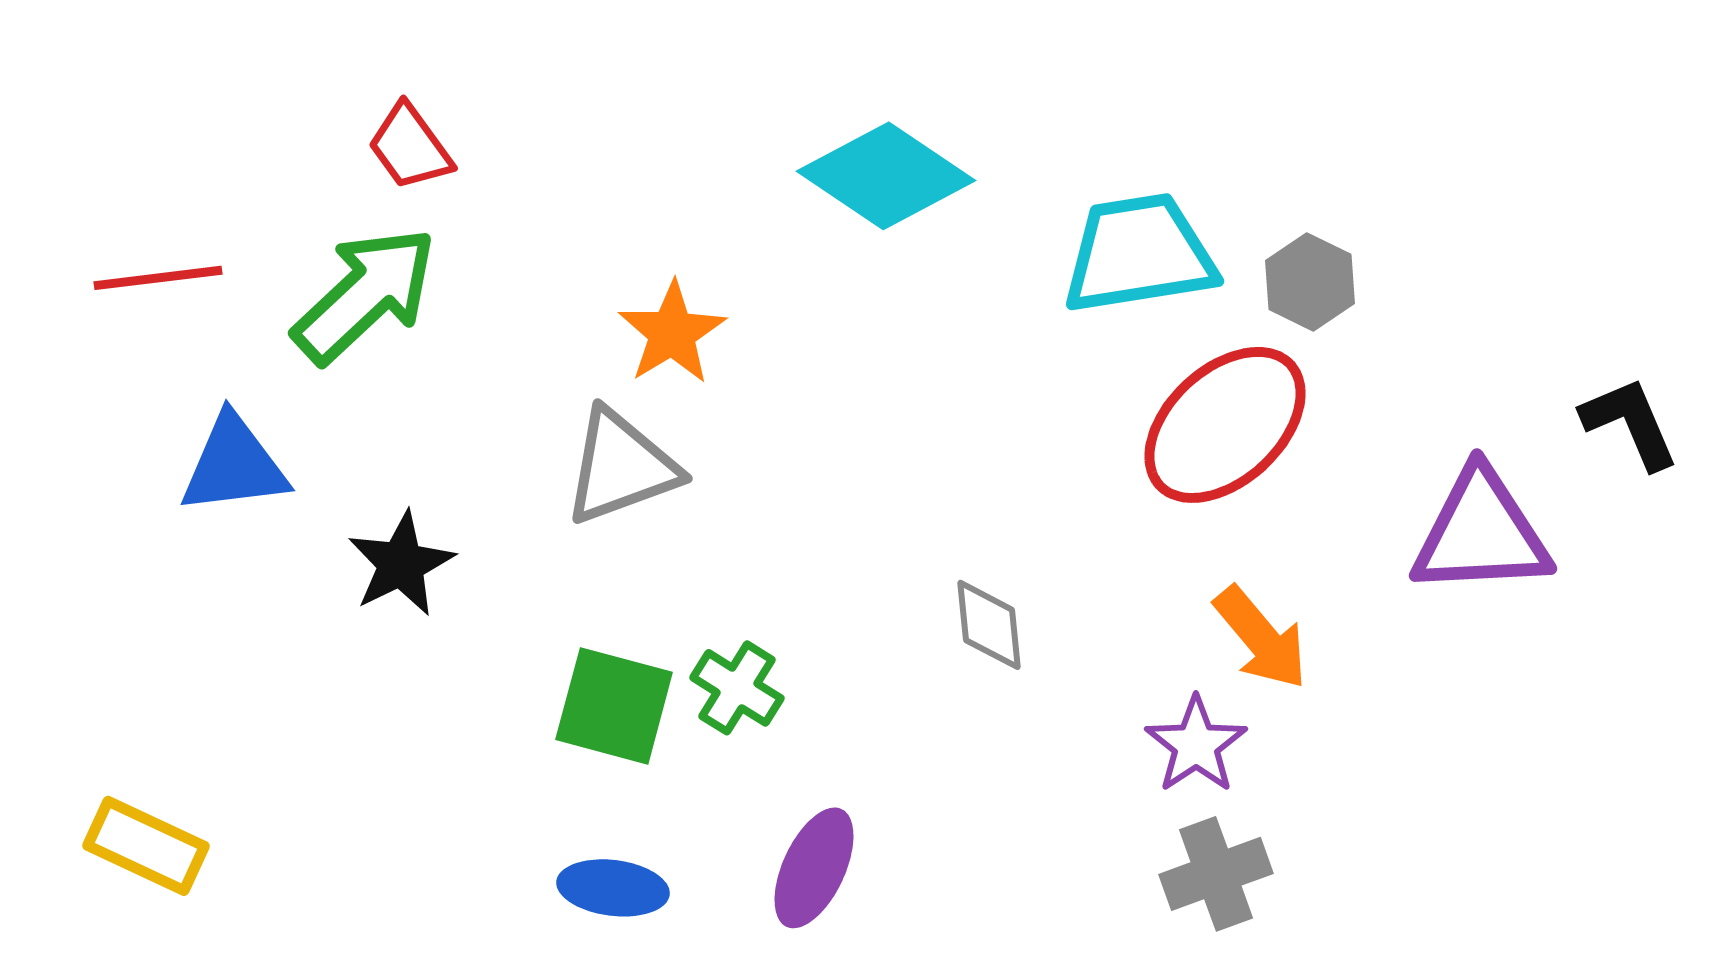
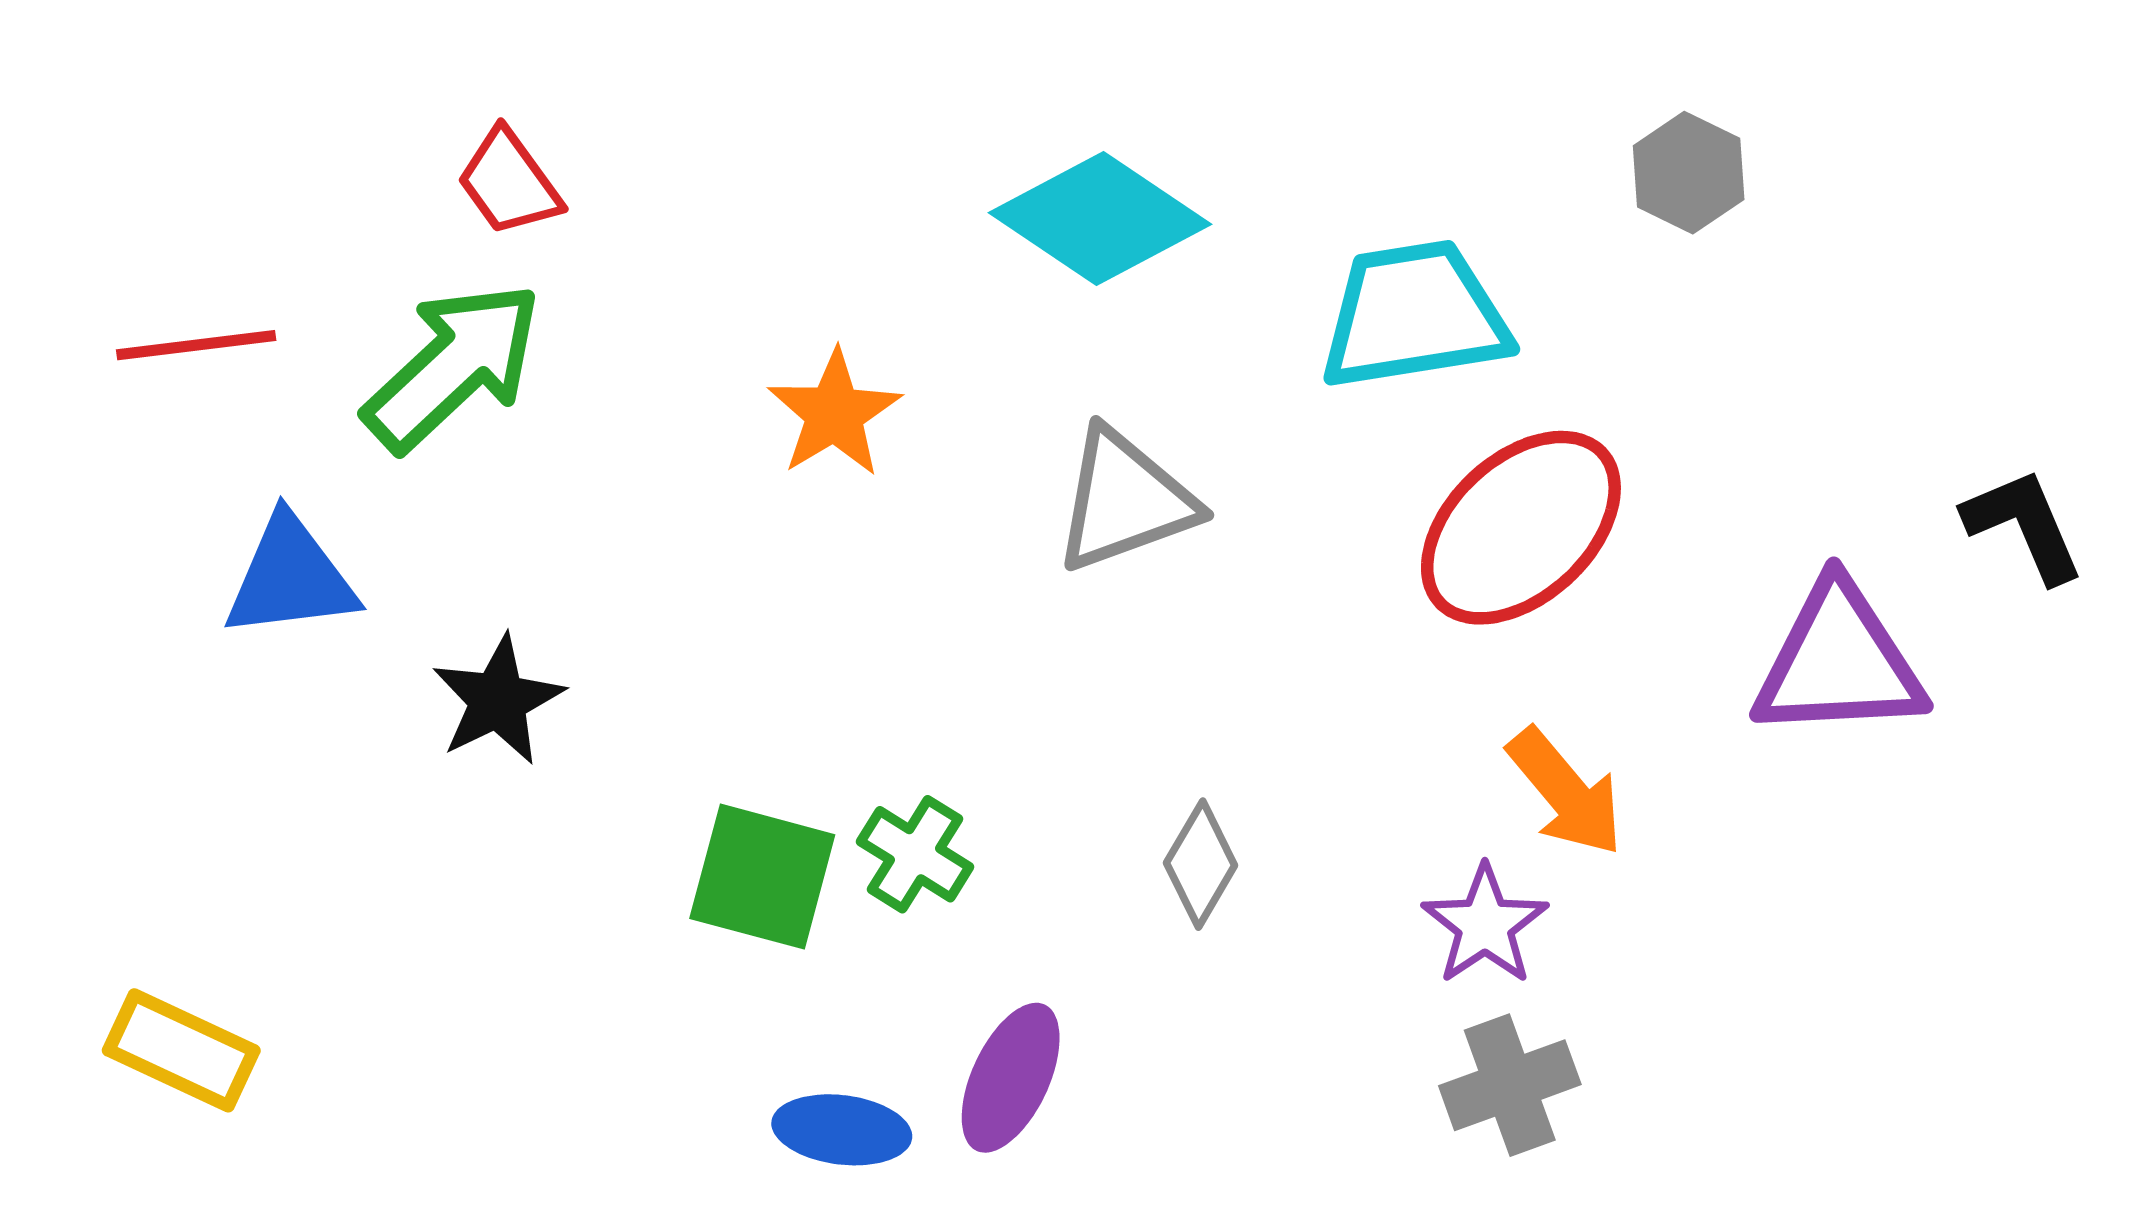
gray hexagon: (1310, 282) -> (1689, 173), moved
gray triangle: (621, 467) -> (1125, 500), moved
gray diamond: (989, 625) -> (1201, 864), moved, turned 36
blue ellipse: (613, 888) -> (842, 1130), moved

